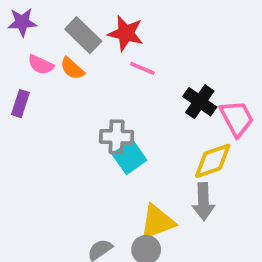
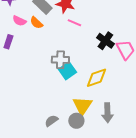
yellow diamond: (213, 161) -> (96, 78), moved
gray arrow: (203, 202) -> (107, 113), moved
yellow triangle: (157, 222) -> (82, 106), turned -35

